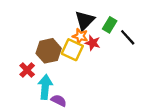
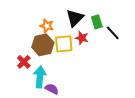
green rectangle: (110, 25) -> (97, 22), turned -48
orange star: (80, 36) -> (47, 26), moved
yellow square: (72, 50) -> (64, 44), turned -30

